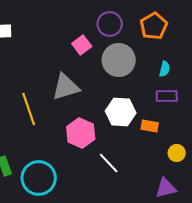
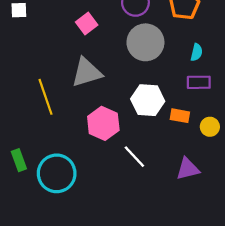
pink square: (82, 45) -> (87, 23), moved
yellow circle: (177, 153) -> (210, 127), moved
purple triangle: (166, 188) -> (188, 169), moved

